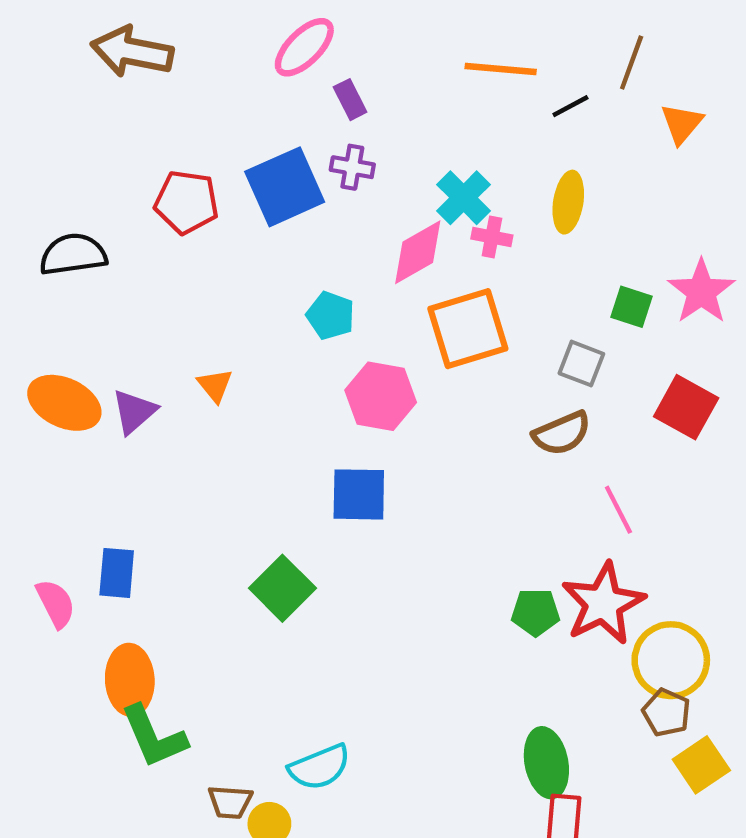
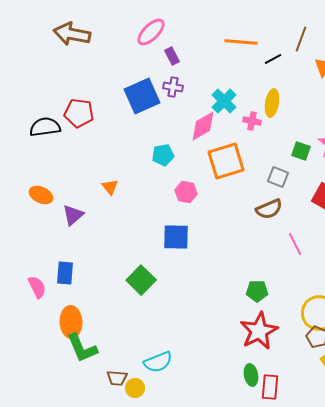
red pentagon: (187, 202) -> (79, 113), moved
pink cross: (492, 237) -> (252, 121), moved
cyan pentagon: (330, 316) -> (163, 155), turned -30
pink hexagon: (381, 396) -> (186, 192), size x0.7
orange ellipse: (64, 403) -> (41, 195), size x0.7
purple triangle: (134, 412) -> (73, 215), moved
red star: (603, 603) -> (259, 331), moved
green ellipse: (546, 763) -> (251, 375), moved, size x0.7

